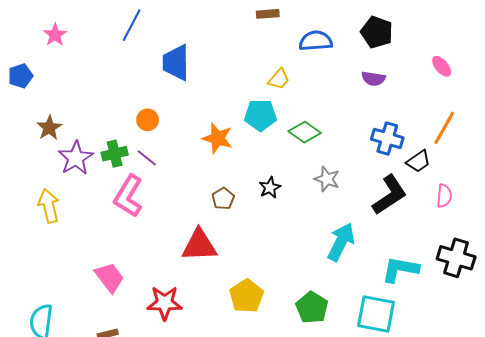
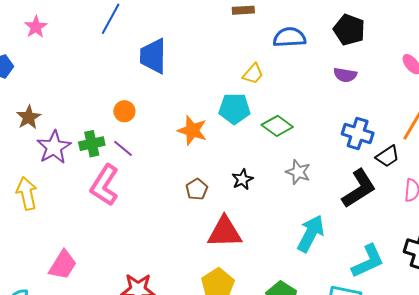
red triangle: (199, 245) -> (225, 232), moved
cyan L-shape: (400, 269) -> (368, 261), turned 144
pink trapezoid: (110, 277) -> (63, 265), moved, turned 68

